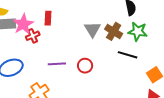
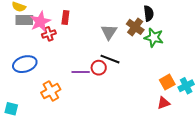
brown cross: (114, 31) -> (135, 27), moved
black line: (128, 55) -> (110, 59), moved
purple line: (57, 64) -> (81, 72), moved

